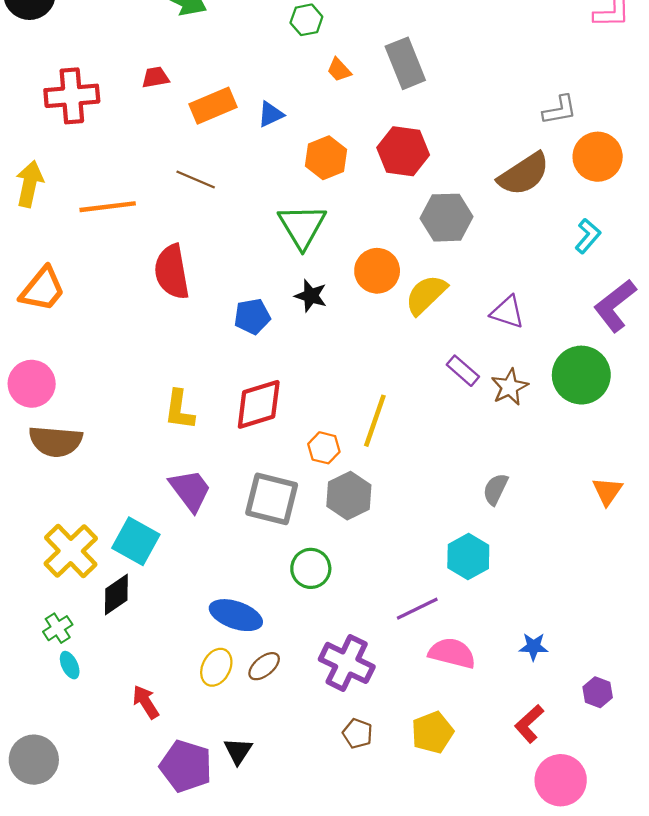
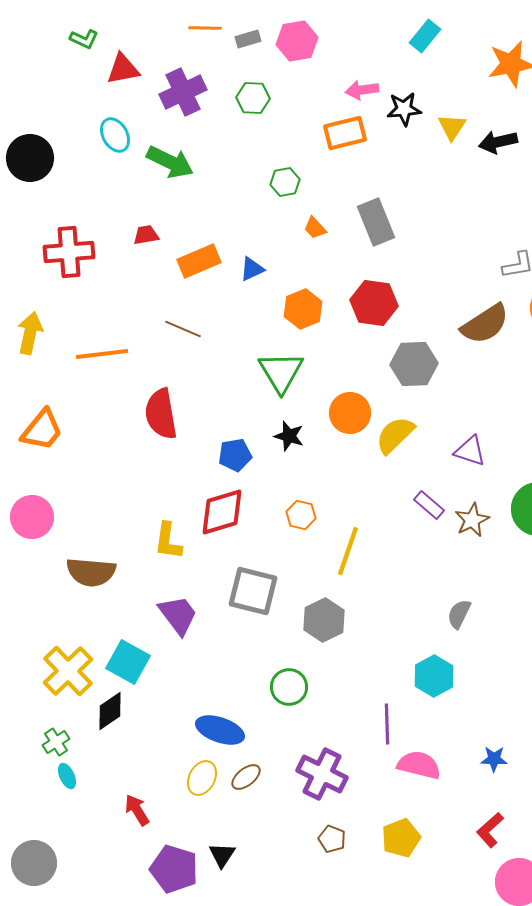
red diamond: (259, 404) -> (222, 512), moved
brown semicircle: (56, 441) -> (91, 572), moved
orange hexagon: (324, 448) -> (301, 515), moved
gray square: (272, 499) -> (253, 591), moved
purple line: (417, 609) -> (387, 724), turned -66

